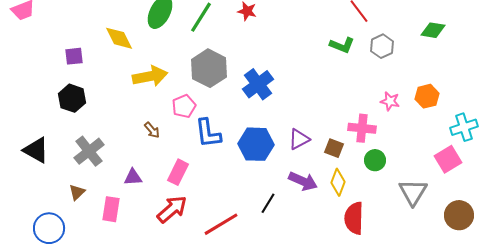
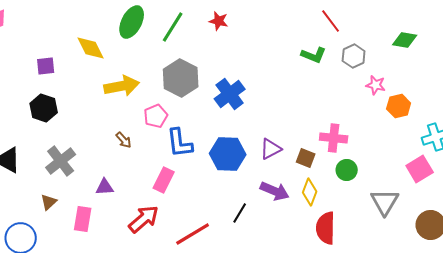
pink star: (390, 101) -> (376, 85), moved
pink rectangle: (178, 172) -> (164, 180), moved

